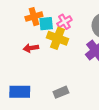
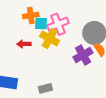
pink cross: (64, 22) -> (58, 24), size x1.5

